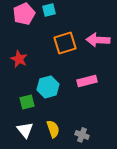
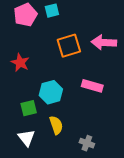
pink rectangle: (87, 81) -> (92, 86), turned 30
yellow semicircle: (53, 129) -> (56, 125), moved

